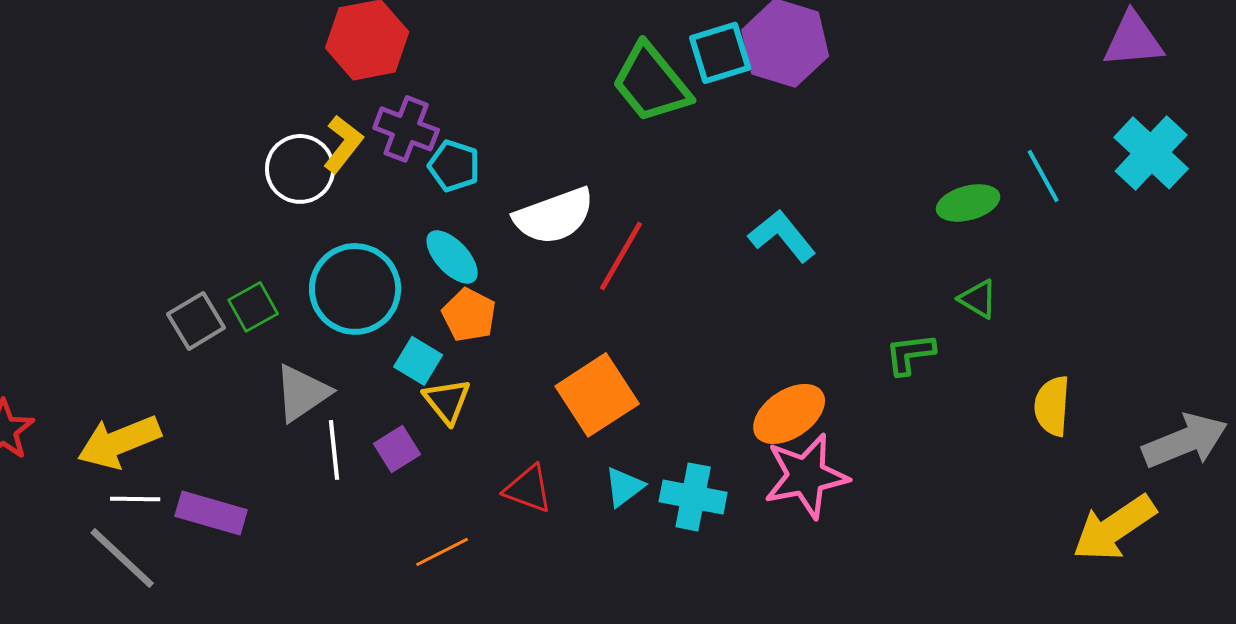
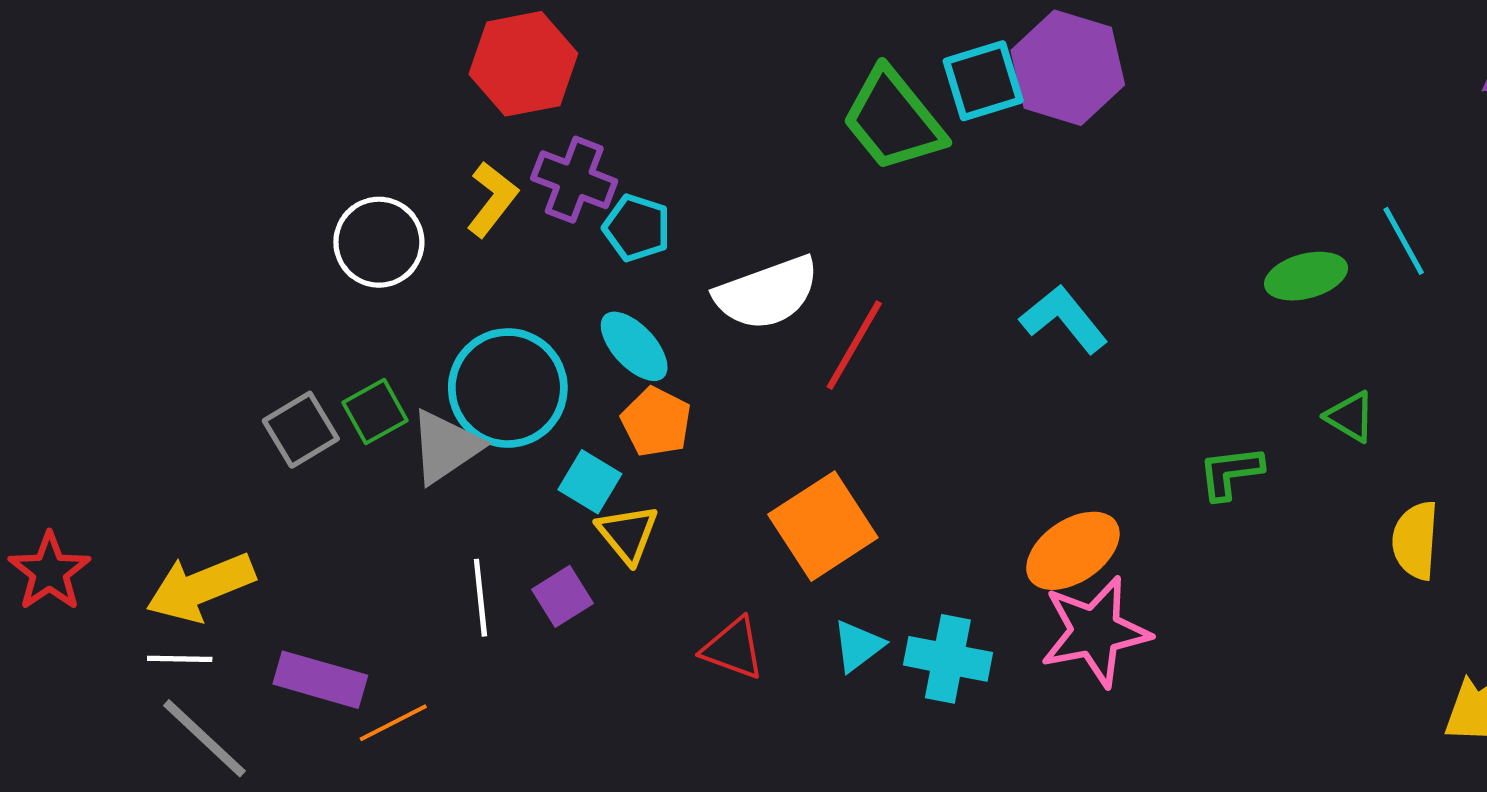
white circle: (300, 169) -> (379, 242), moved
green triangle: (978, 299) -> (1350, 417), moved
gray triangle: (302, 393) -> (445, 447), moved
white line: (135, 499) -> (180, 659), moved
orange line: (442, 552) -> (393, 723), moved

